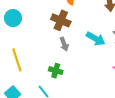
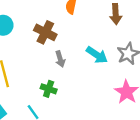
brown cross: (61, 20) -> (45, 32), moved

